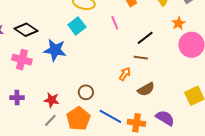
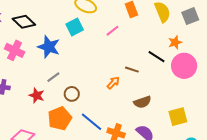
pink line: (115, 23) -> (113, 31), turned 64
black line: (145, 38) -> (156, 57), moved, turned 60
brown semicircle: (146, 89) -> (142, 102), moved
gray line: (50, 120) -> (53, 77), moved

